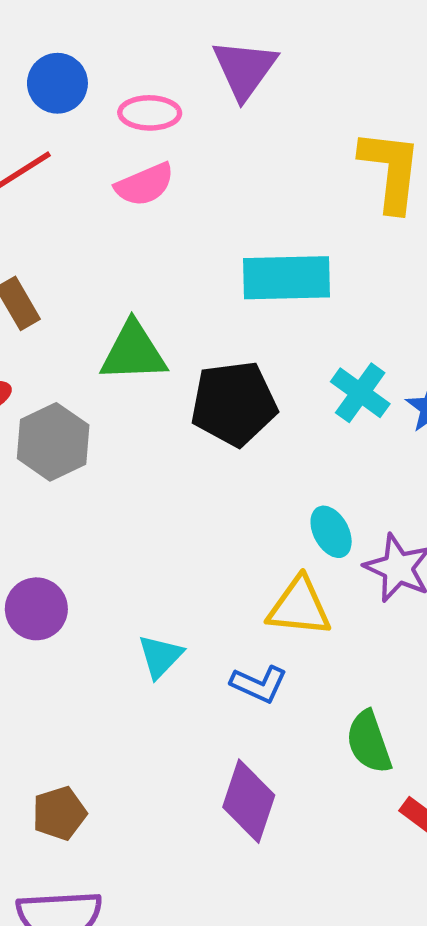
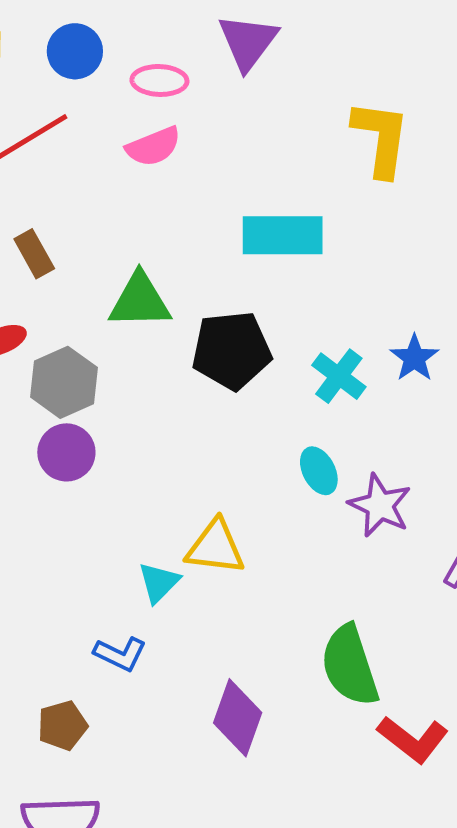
cyan cross: (360, 393) -> (339, 376), moved
yellow triangle: (299, 607) -> (215, 547), moved
purple circle: (36, 609) -> (66, 452), moved
blue L-shape: (259, 684) -> (120, 654), moved
green semicircle: (369, 742) -> (350, 666), size x1.4

